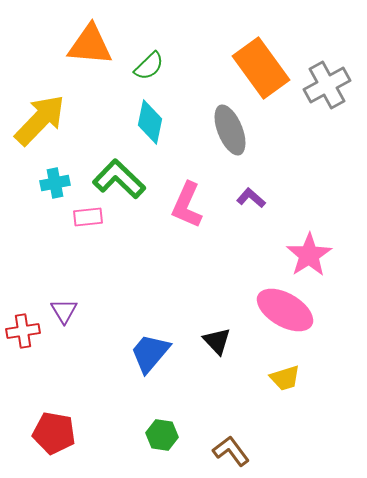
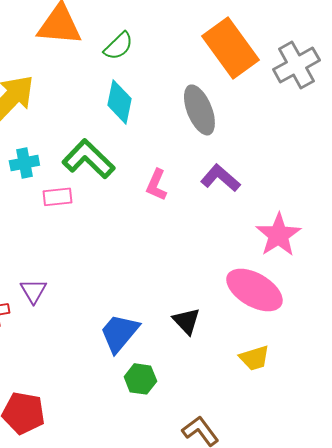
purple L-shape: (251, 198) -> (220, 178), size x1.4
pink L-shape: (187, 205) -> (156, 185), size x0.7
green hexagon: (162, 435) -> (140, 379), moved

